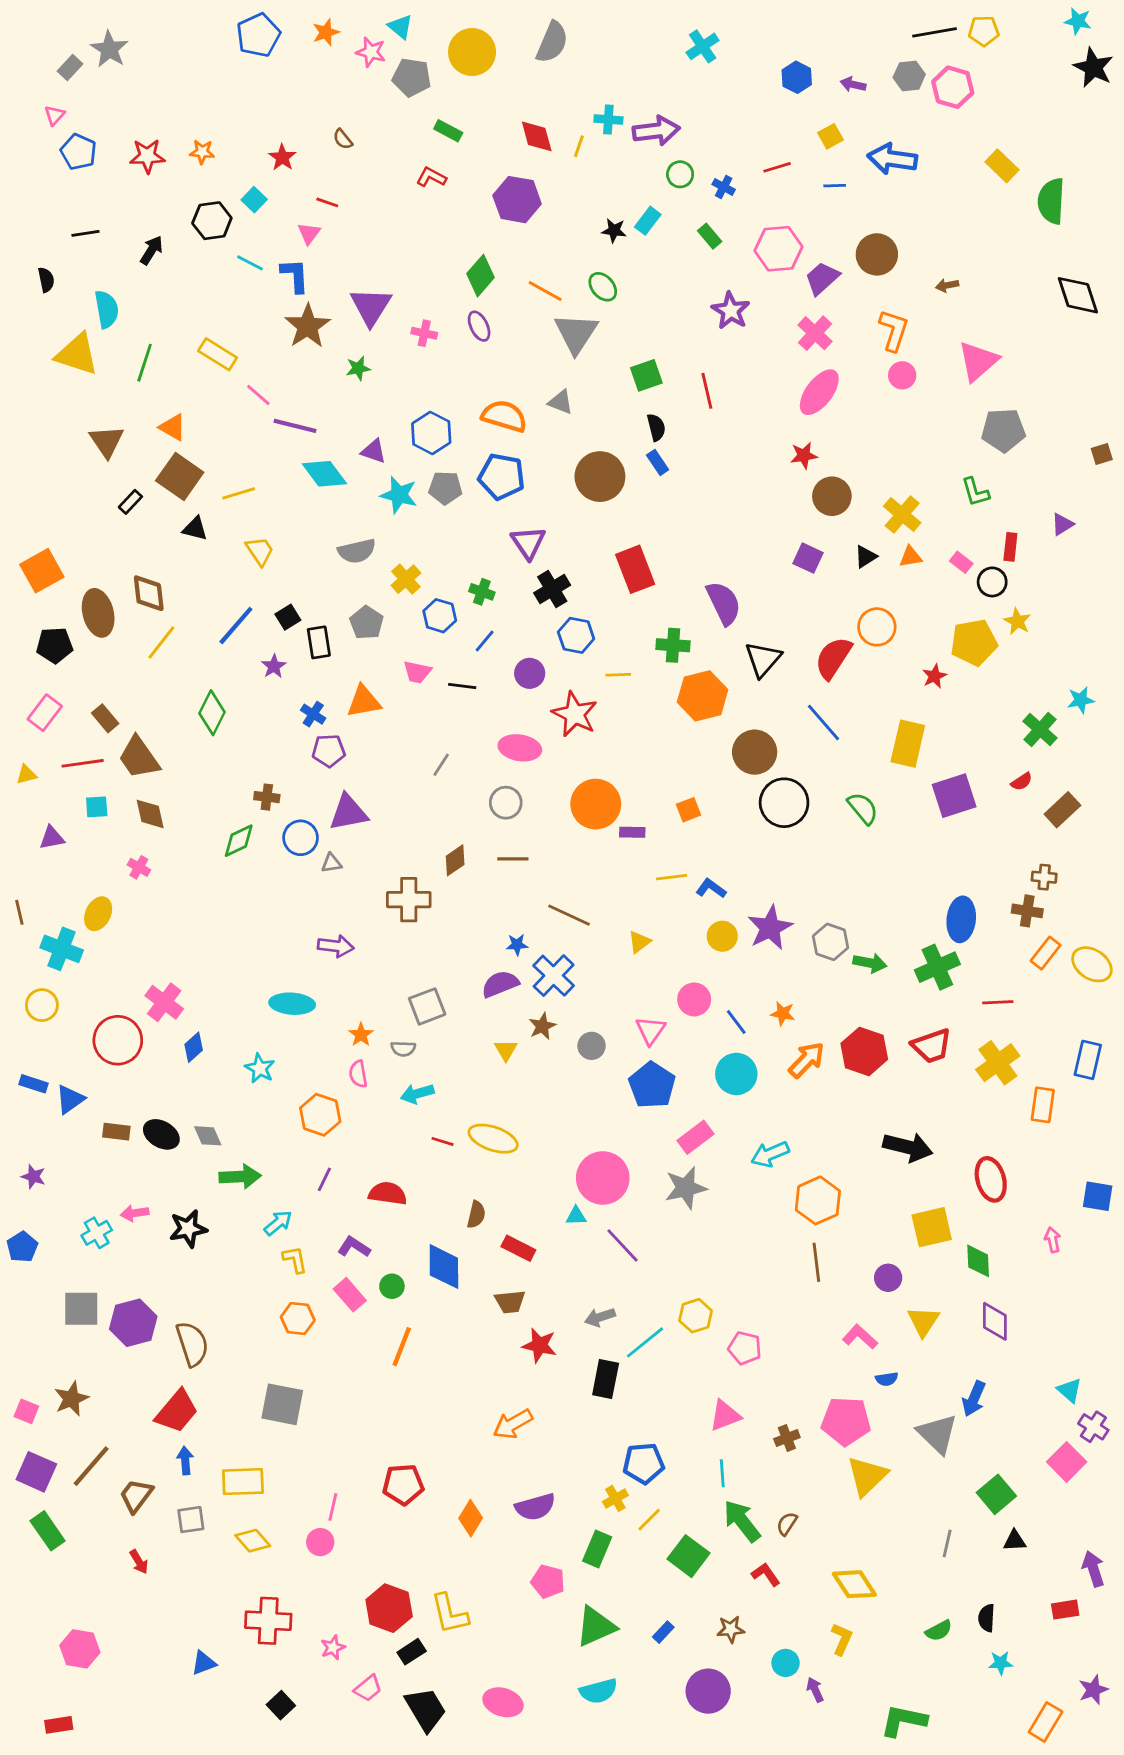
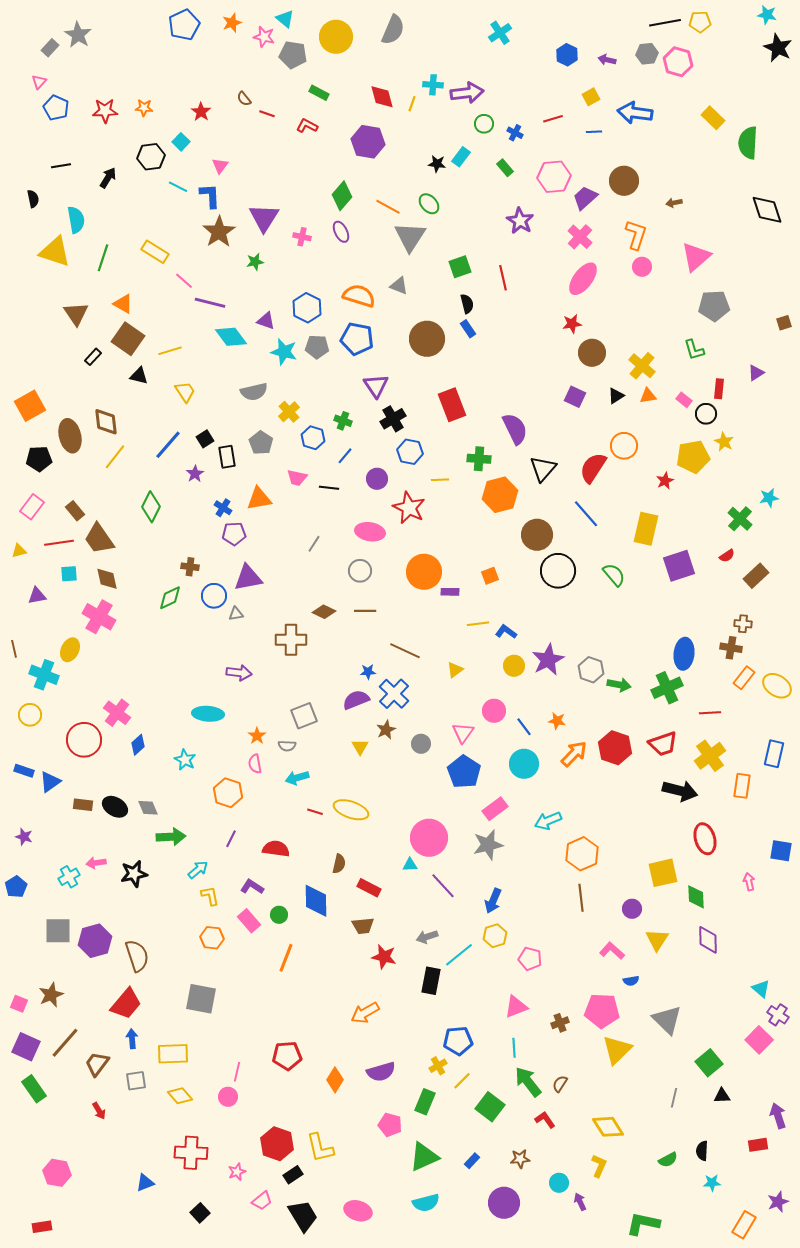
red line: (327, 202) -> (267, 114), moved
brown diamond: (455, 860) -> (324, 612), turned 60
pink cross: (139, 867) -> (99, 617), size x2.0
black arrow: (908, 1147) -> (680, 791), moved
blue arrow: (974, 1399) -> (493, 901), moved

